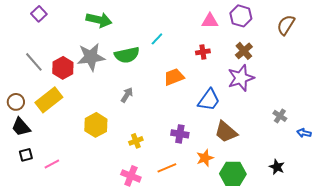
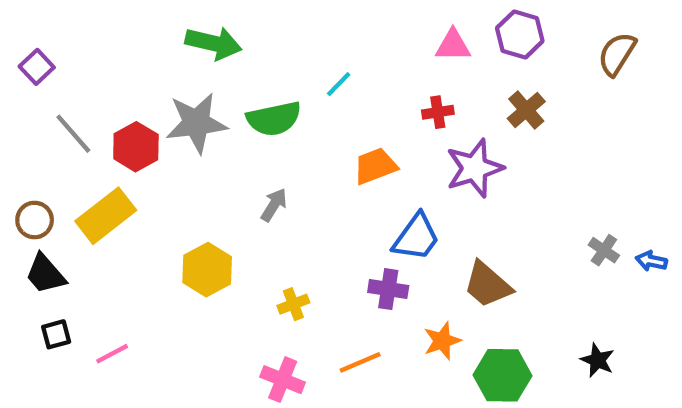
purple square: (39, 14) -> (37, 67), moved
purple star: (241, 78) -> (475, 168), moved
blue trapezoid: (209, 100) -> (416, 237), moved
blue arrow: (304, 133) -> (651, 261), moved

